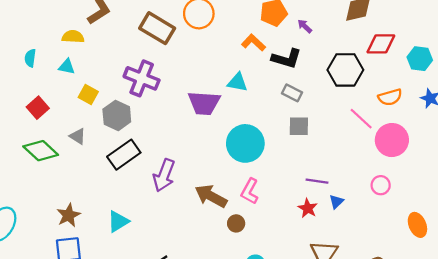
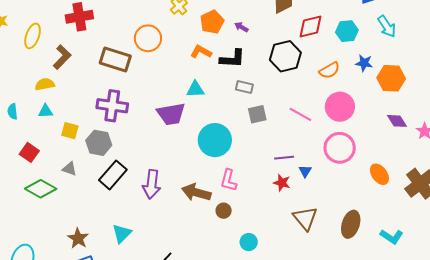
pink line: (361, 119) -> (300, 114), moved
pink circle: (381, 185) -> (340, 148), size x1.8

